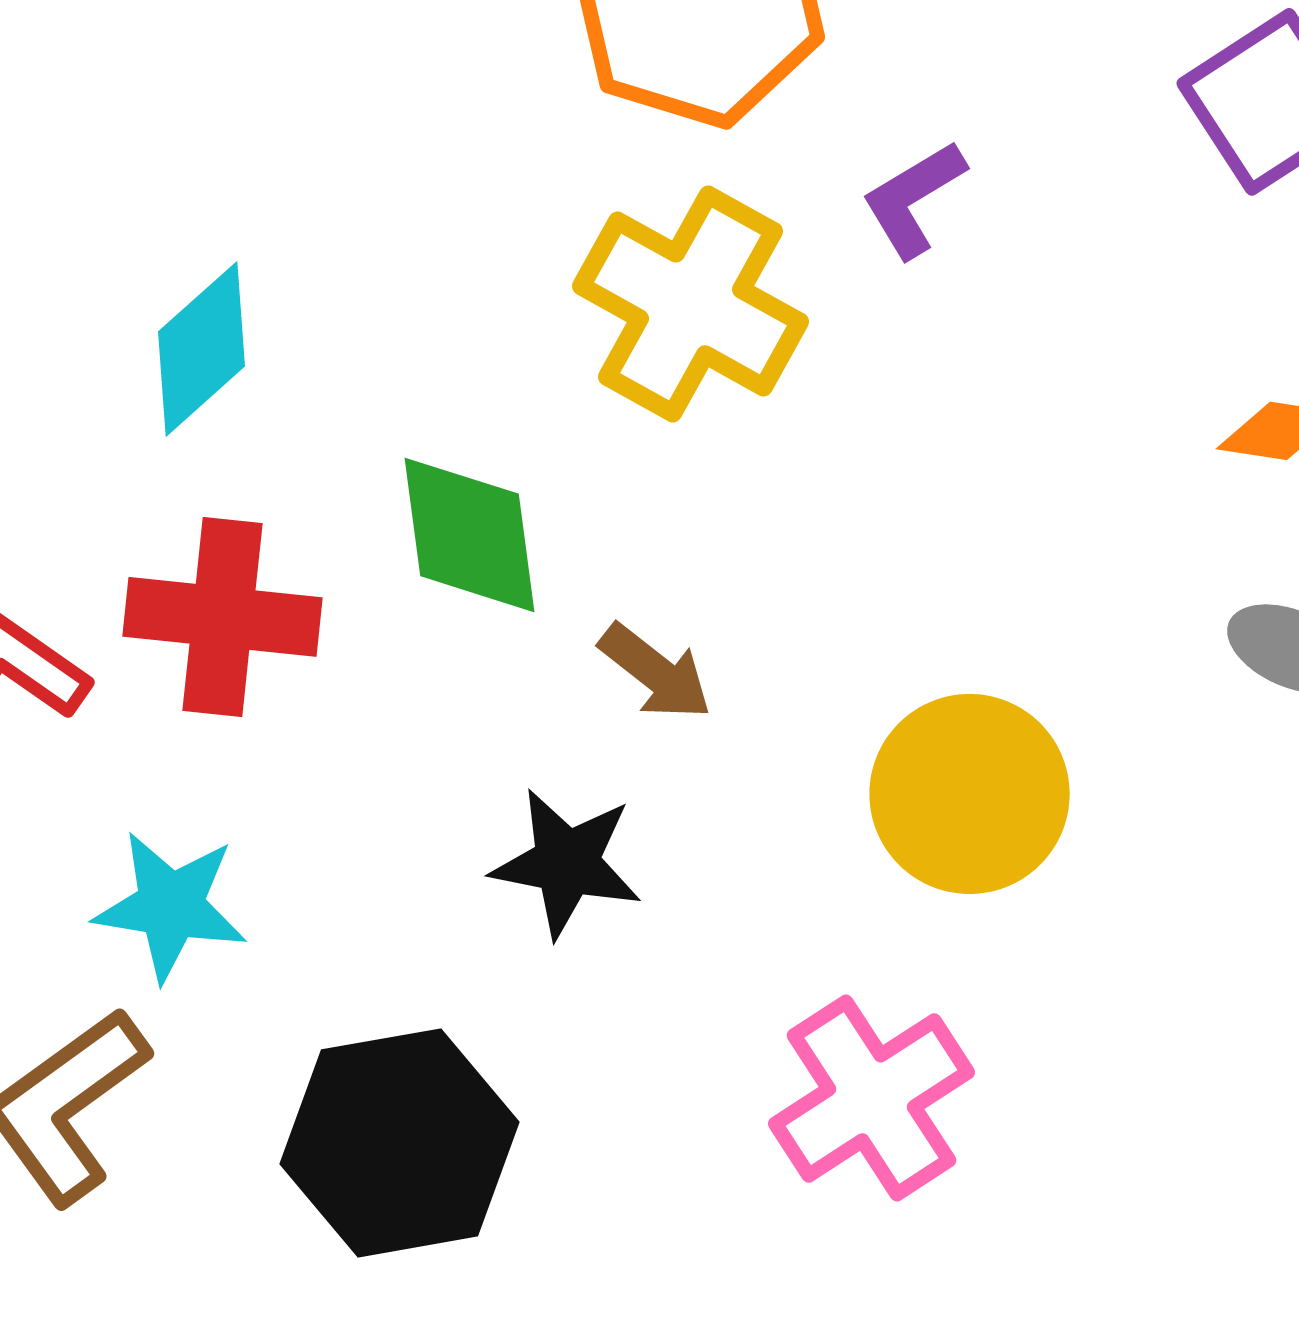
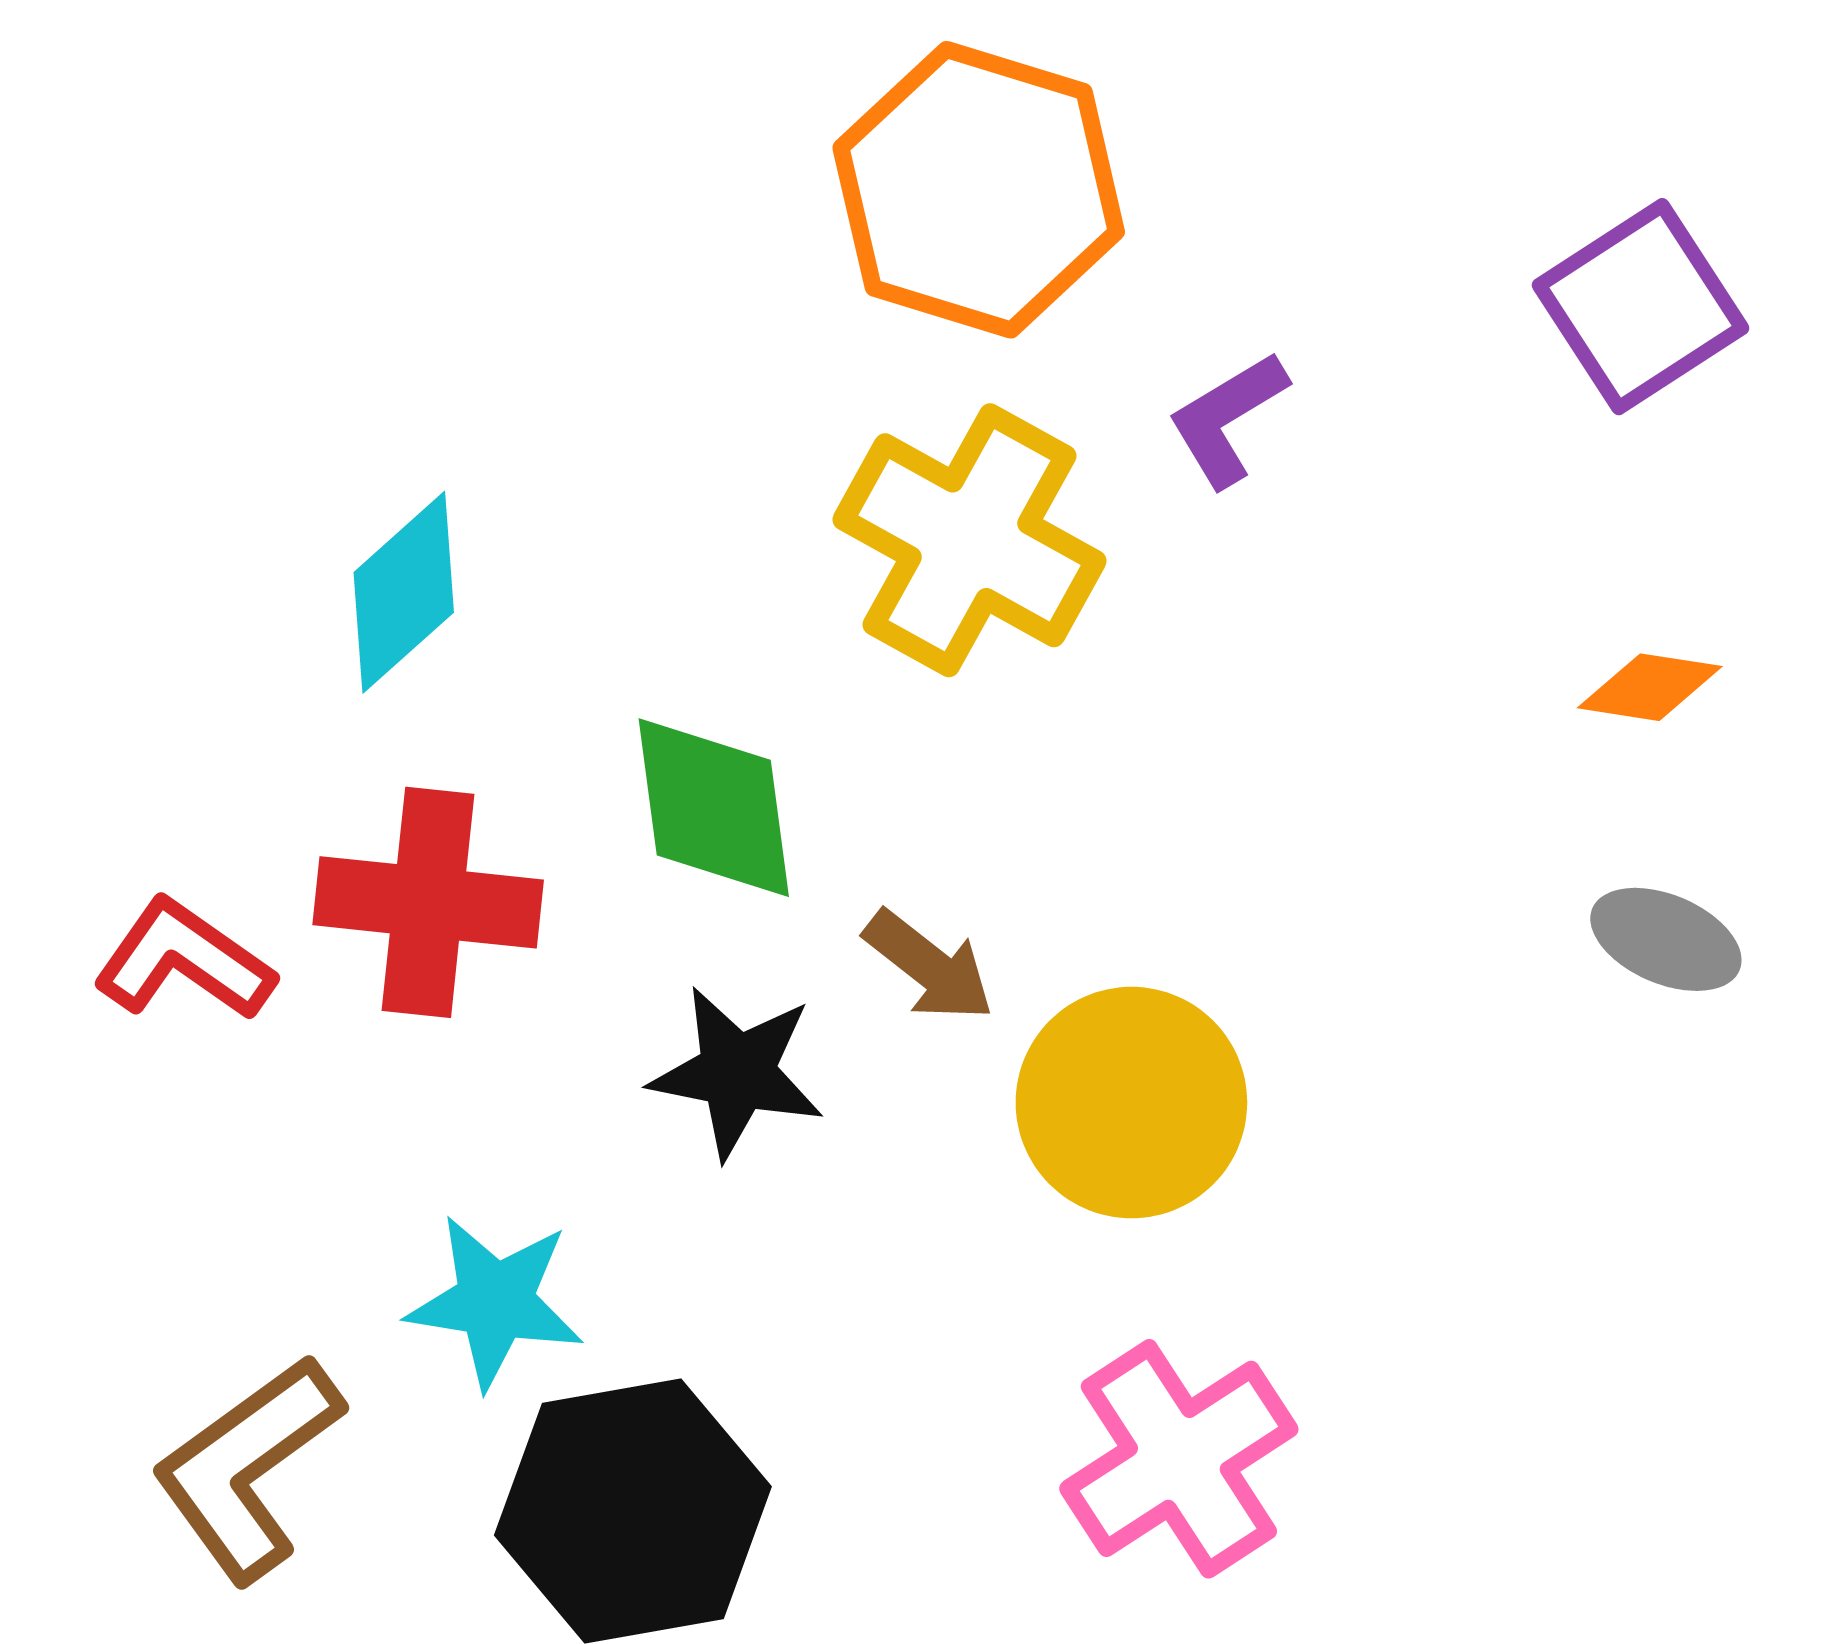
yellow circle: (970, 794) -> (1131, 1103), moved
black star: (566, 863) -> (737, 1072), moved
cyan star: (170, 906) -> (495, 1302), moved

